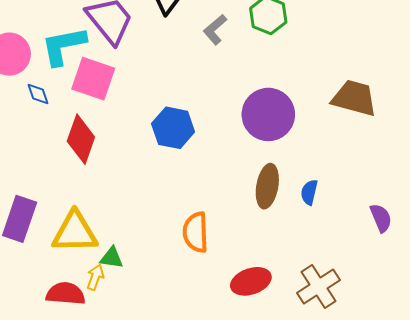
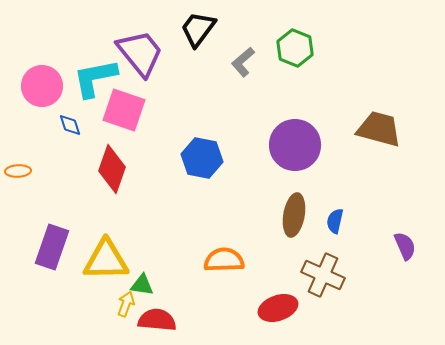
orange semicircle: (196, 232) -> (224, 260), turned 90
brown cross: (318, 286) -> (323, 275), moved, turned -33
red semicircle: (66, 294) -> (157, 320), moved

